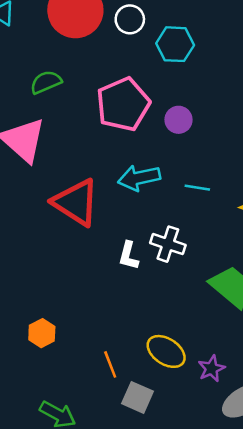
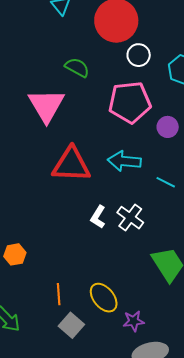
white circle: (130, 19) -> (139, 55), moved
green semicircle: (46, 82) -> (77, 67), turned 35
red triangle: (76, 202) -> (71, 165), turned -48

